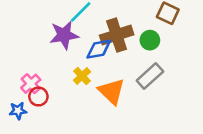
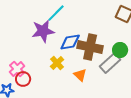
brown cross: (117, 35) -> (90, 47), moved, turned 30
green circle: (150, 40) -> (120, 50), moved
orange triangle: (111, 91) -> (80, 75), size x0.6

